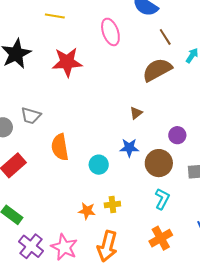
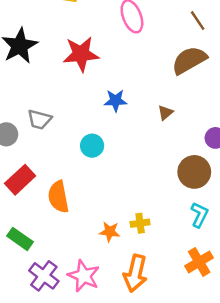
orange semicircle: (60, 147) -> (58, 197), moved
blue star: (129, 148) -> (116, 101), moved
cyan circle: (99, 165) -> (92, 146), moved

